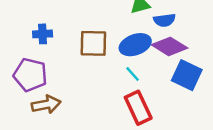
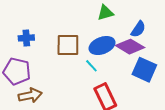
blue semicircle: (164, 20) -> (138, 29), moved, turned -48
cyan line: (133, 74) -> (91, 66), moved

